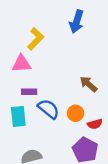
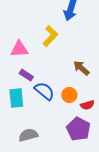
yellow L-shape: (36, 39) -> (50, 36), moved
purple rectangle: (29, 92) -> (26, 75), turned 32

